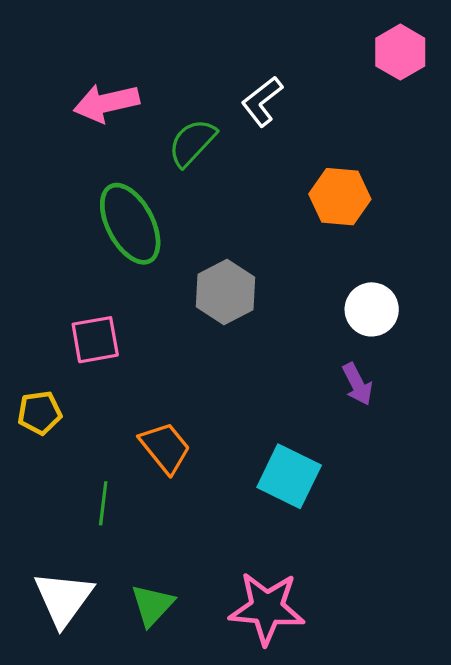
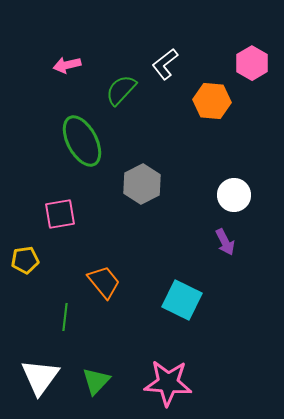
pink hexagon: (400, 52) -> (252, 63), moved
pink arrow: (106, 103) -> (67, 65), size x0.7
orange hexagon: (340, 197) -> (212, 101), moved

